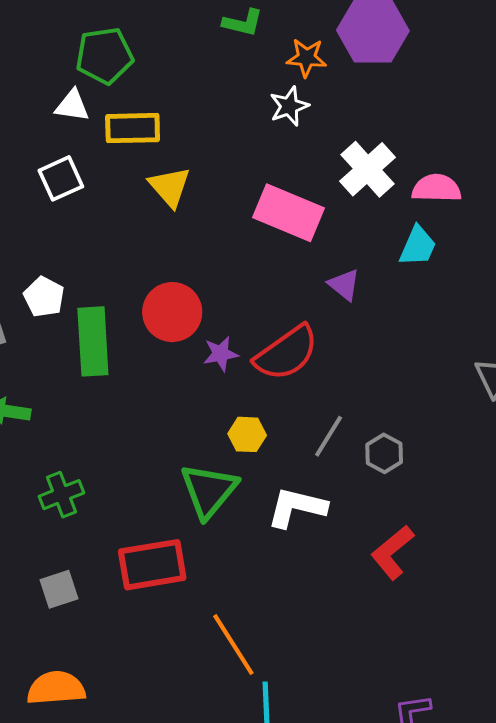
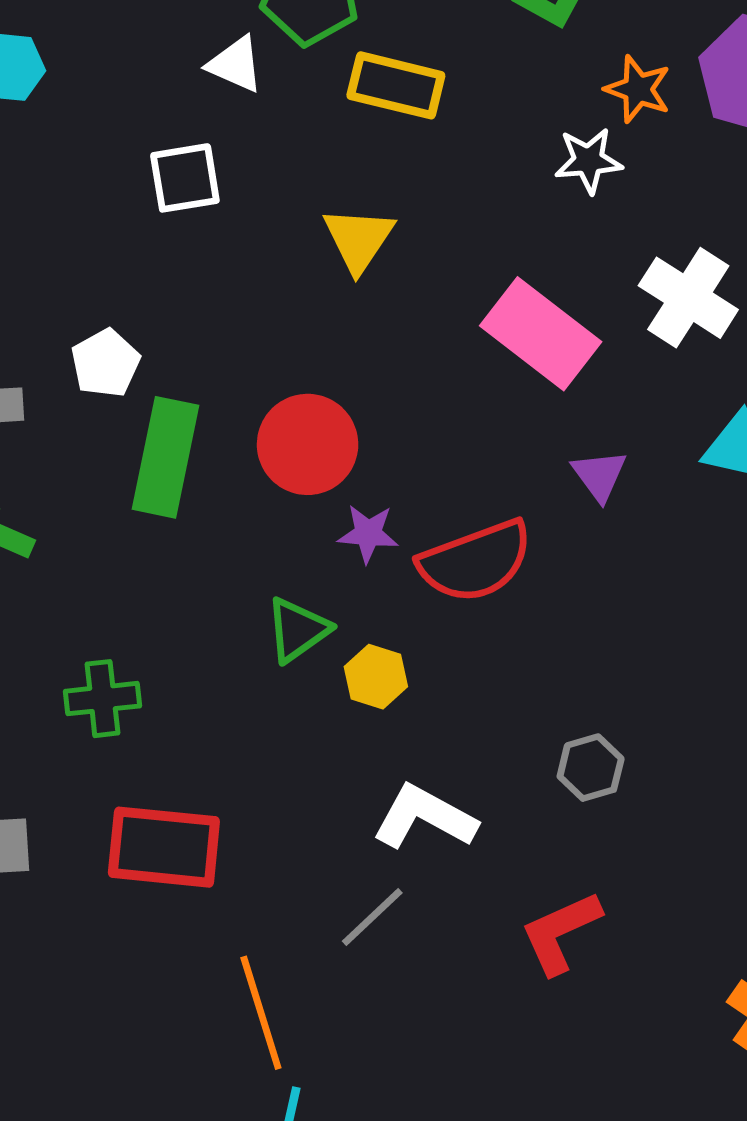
yellow rectangle: (133, 128) -> (396, 85), moved
white cross: (367, 169) -> (688, 298), turned -30
gray line: (329, 436) -> (372, 917), moved
green triangle: (209, 490) -> (297, 630), moved, size x0.7
green cross: (62, 495) -> (102, 699), moved

